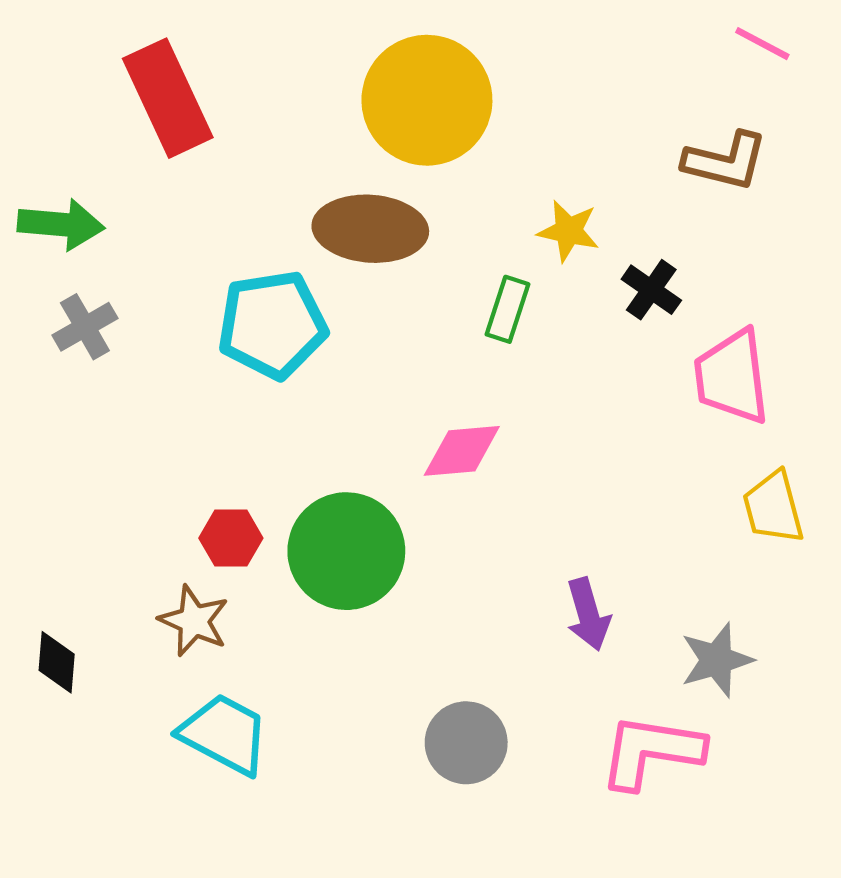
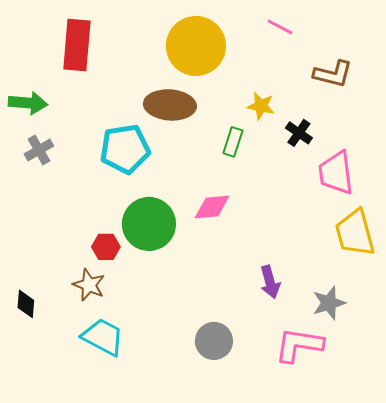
pink line: (762, 44) -> (280, 27), moved
red rectangle: (168, 98) -> (77, 45), turned 30
yellow trapezoid: (773, 508) -> (355, 233), size x1.4
green circle: (346, 551) -> (149, 224), moved

